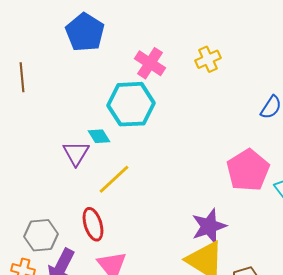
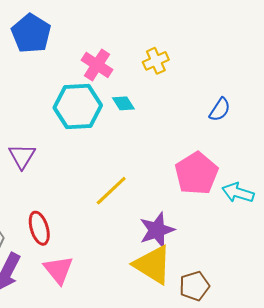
cyan diamond: (99, 136) -> (123, 103), moved
yellow line: (114, 179) -> (111, 191), moved

